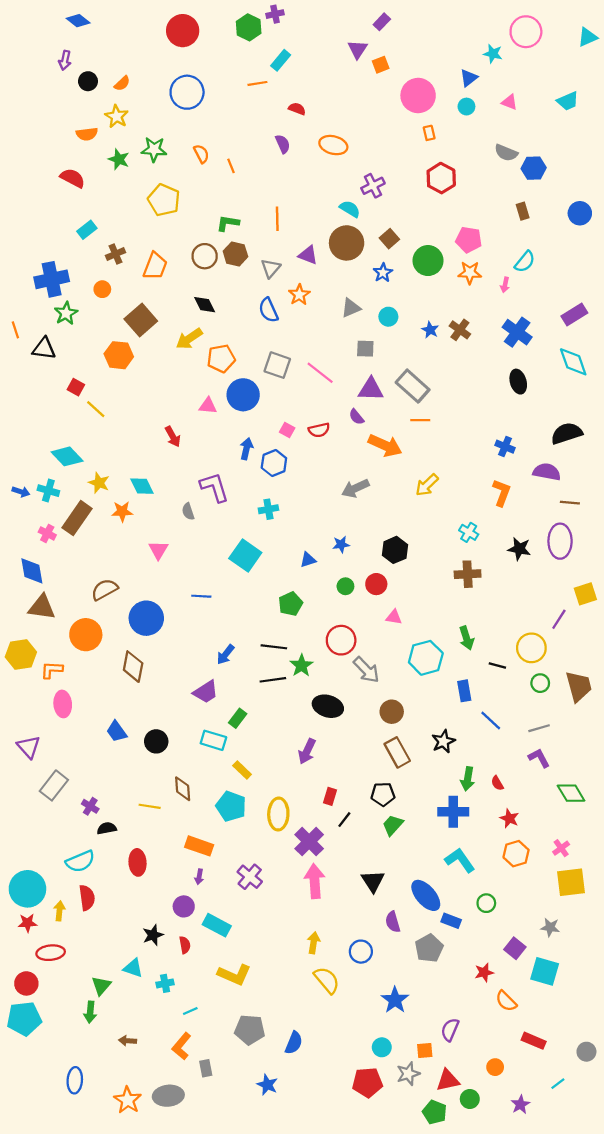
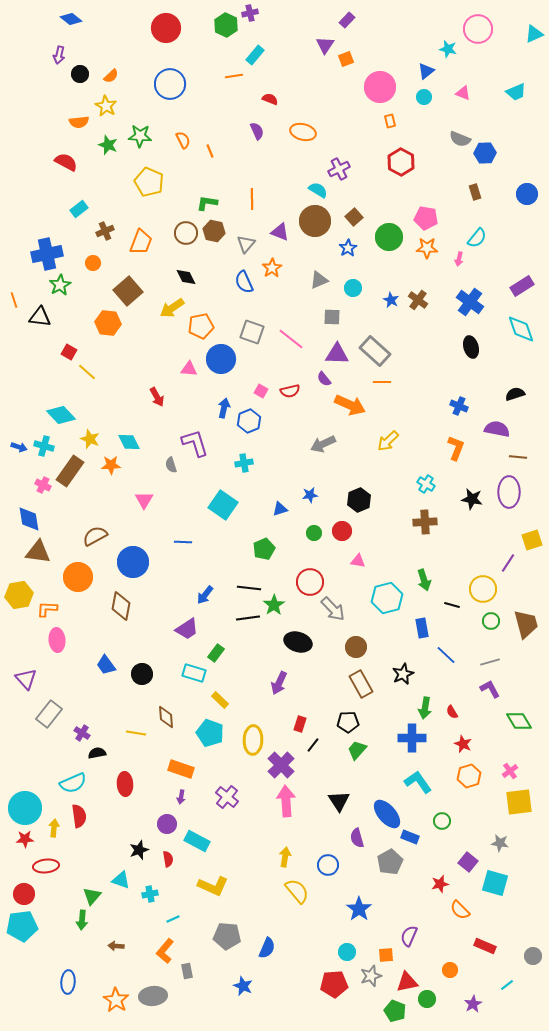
black semicircle: (567, 433) -> (515, 394), size x0.7

